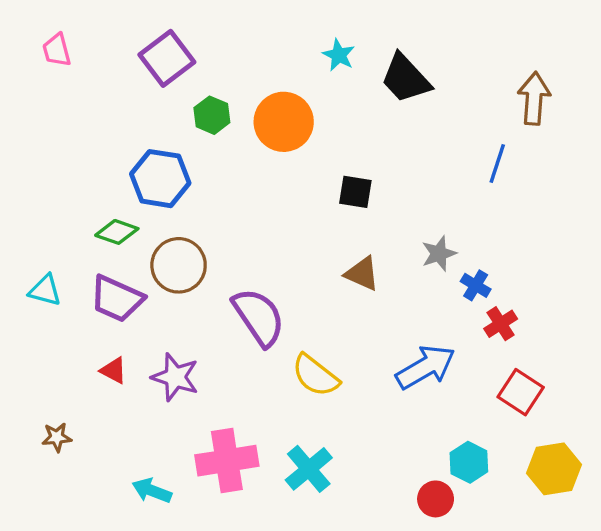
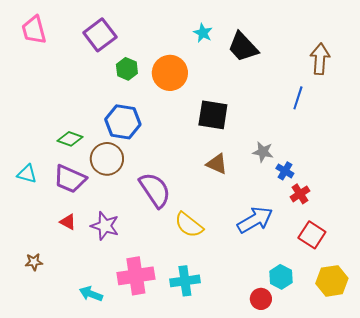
pink trapezoid: (57, 50) -> (34, 30), size x1.4
blue hexagon: (160, 179) -> (123, 122), moved
black square: (355, 192) -> (213, 115), size x1.5
gray star: (439, 254) -> (263, 152), turned 30
cyan cross: (309, 469) -> (185, 281), turned 32

